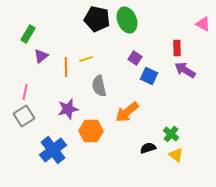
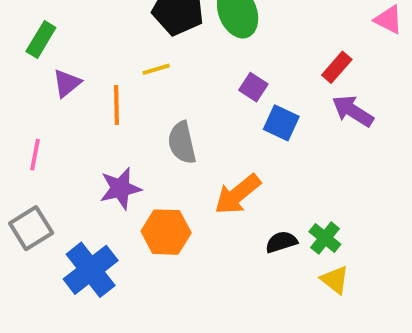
red rectangle: (177, 48) -> (337, 67), turned 42
yellow line: (86, 59) -> (156, 69), moved
gray square: (24, 116) -> (31, 228), moved
black semicircle: (148, 148) -> (281, 242), moved

